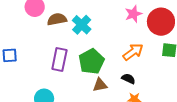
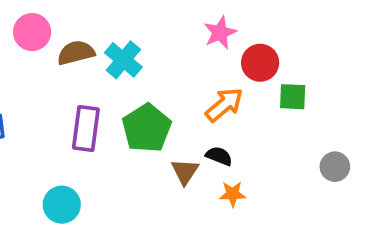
red circle: (161, 22) -> (260, 63), moved, size x0.7
brown triangle: (100, 85) -> (185, 171), moved, turned -42

